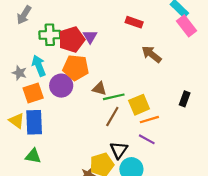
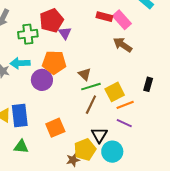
pink rectangle: (187, 26) -> (122, 20), moved
red pentagon: (72, 40) -> (52, 20), moved
cyan arrow: (39, 66) -> (20, 63), turned -66
brown triangle: (99, 89) -> (85, 74), moved, turned 32
orange square: (33, 93) -> (55, 128), moved
black rectangle: (185, 99) -> (148, 84), moved

